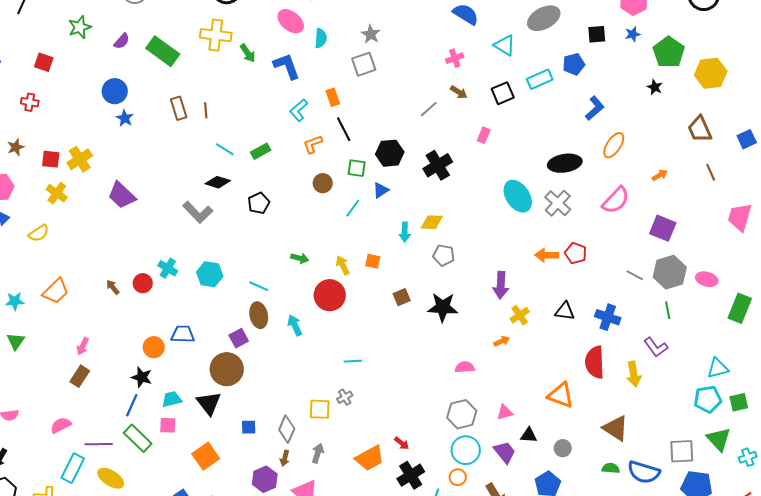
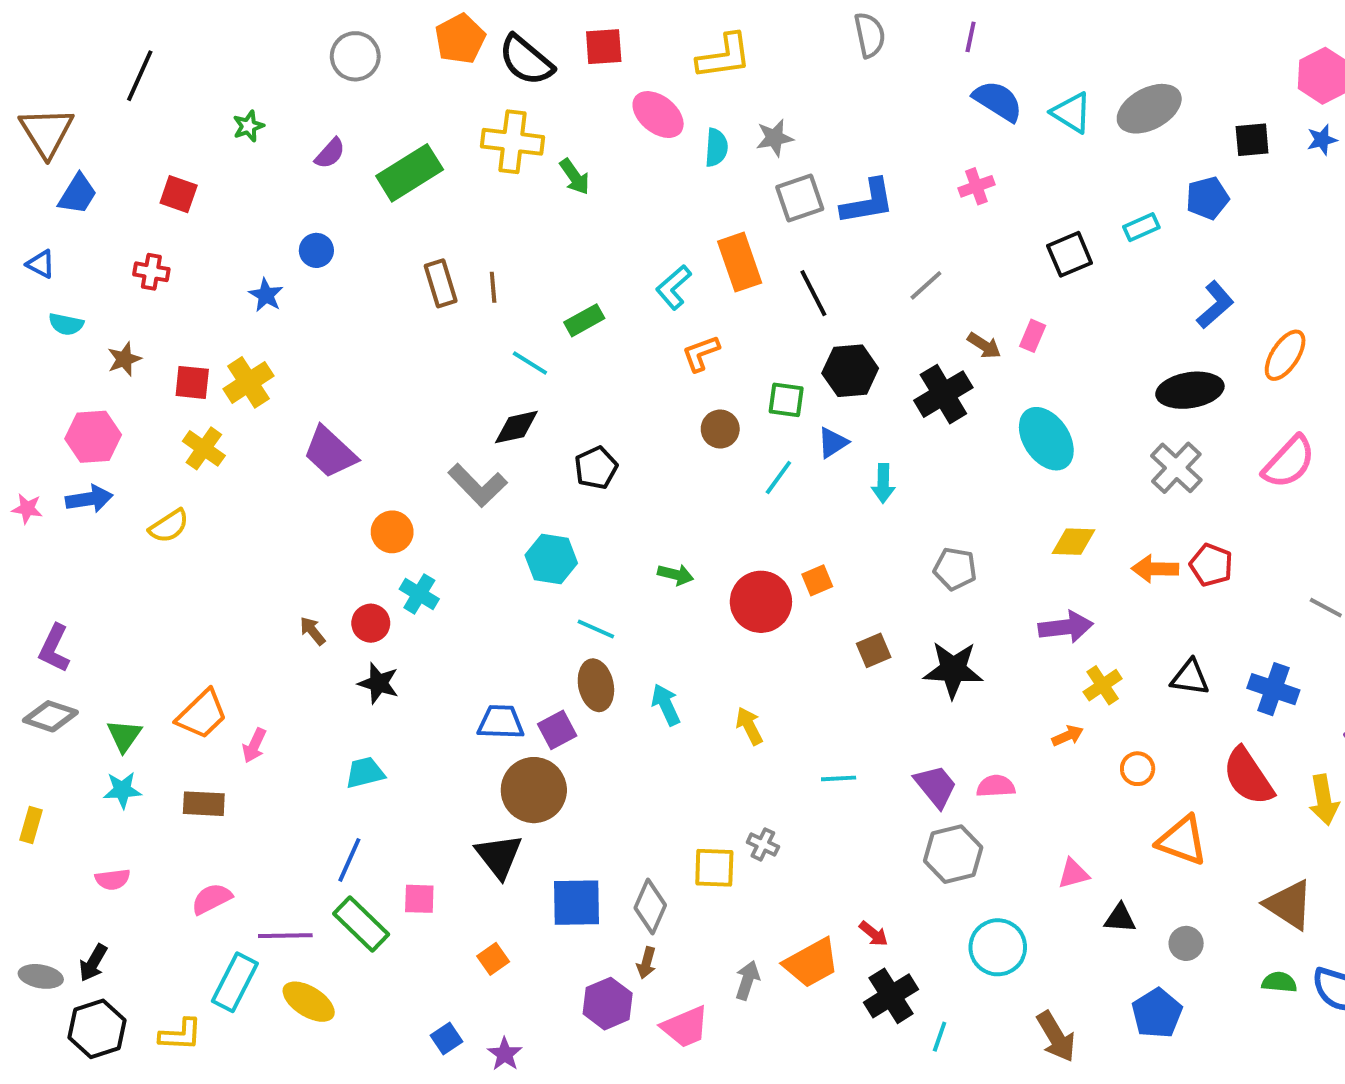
green star: (80, 27) -> (248, 126), size x0.7
gray star: (371, 34) -> (775, 138), moved, turned 30
cyan triangle: (505, 45) -> (1072, 113), moved
green rectangle: (163, 51) -> (410, 173), turned -68
blue L-shape: (287, 66) -> (868, 202), moved, turned 100
cyan rectangle: (540, 79) -> (1141, 227), size x0.7
blue circle: (115, 91) -> (316, 250), size x0.7
brown arrow: (459, 92) -> (984, 346), moved
orange rectangle: (333, 97) -> (740, 262), size x1.6
blue L-shape: (595, 108) -> (1215, 305), moved
blue star: (125, 118) -> (266, 295), moved
black line: (344, 129) -> (813, 293), moved
green rectangle: (261, 151) -> (584, 320), moved
black diamond: (218, 182) -> (516, 427), turned -30
cyan ellipse: (518, 196) -> (1046, 439), moved
yellow diamond: (432, 222) -> (1073, 542), moved
cyan arrow: (405, 232) -> (883, 483), moved
orange square: (373, 261) -> (817, 580), turned -35
yellow arrow: (343, 265) -> (749, 726), moved
cyan hexagon: (210, 274) -> (551, 559), moved
purple arrow: (501, 285) -> (1066, 627), turned -100
orange trapezoid: (56, 291) -> (202, 714), moved
red circle: (330, 295) -> (761, 602), moved
cyan star: (15, 301) -> (122, 790), moved
blue trapezoid: (183, 334) -> (501, 722), moved
orange circle: (154, 347) -> (392, 532), moved
cyan line: (353, 361) -> (839, 778), moved
red semicircle: (595, 362) -> (1248, 776), turned -32
brown rectangle: (80, 376) -> (204, 804), moved, turned 60
black star: (142, 377) -> (379, 683), moved
gray cross: (345, 397) -> (763, 844), turned -35
cyan trapezoid: (172, 399) -> (365, 773), moved
gray hexagon: (462, 414) -> (953, 854), moved
blue square: (249, 427) -> (577, 903), size x1.8
purple trapezoid: (505, 452) -> (936, 786), moved
gray arrow: (318, 453) -> (747, 980), moved
orange square: (206, 456) -> (493, 959), size x0.6
orange circle: (458, 477) -> (1138, 769), moved

